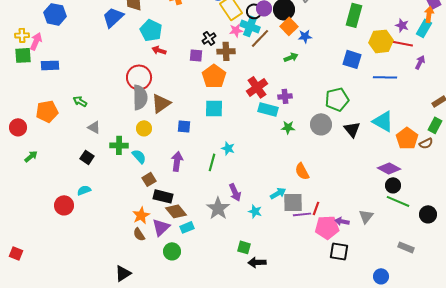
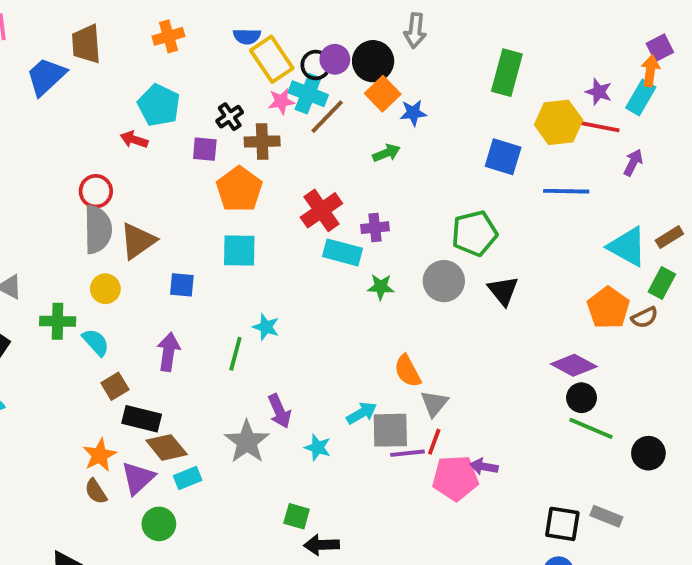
cyan pentagon: (151, 30) -> (159, 105), moved
red circle: (139, 77) -> (96, 191), size x0.7
cyan triangle: (383, 121) -> (627, 247), moved
gray triangle: (366, 216) -> (434, 403), moved
black square: (339, 251) -> (562, 524), moved

